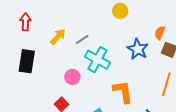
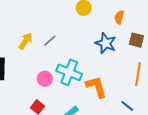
orange semicircle: (160, 33) -> (119, 17), moved
cyan cross: (97, 60) -> (69, 72), moved

